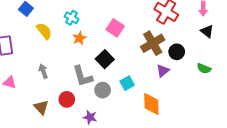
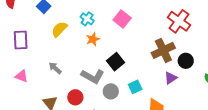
pink square: (115, 28) -> (122, 19), moved
yellow semicircle: (44, 31) -> (59, 29), turned -102
gray arrow: (43, 71) -> (55, 68), turned -32
gray L-shape: (83, 76) -> (93, 76), turned -50

